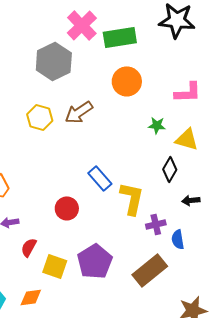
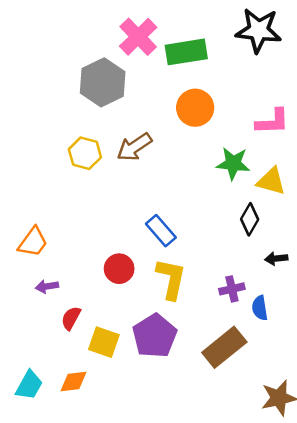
green star: (157, 125) -> (233, 163), size x1.5
yellow L-shape: (132, 198) -> (171, 279), moved

